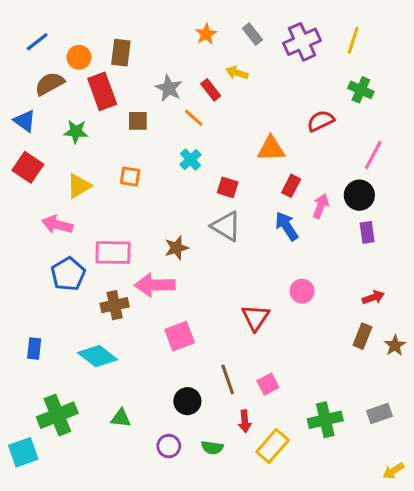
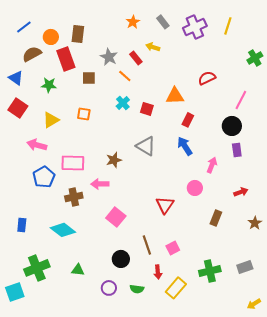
green cross: (361, 90) -> (255, 58), moved, turned 35
red square: (228, 187) -> (147, 109), moved
pink arrow: (321, 206) -> (212, 165), moved
pink arrow: (155, 285) -> (100, 184), size x0.7
pink square: (180, 336) -> (116, 217), turned -30
brown rectangle: (362, 336) -> (216, 218), moved

